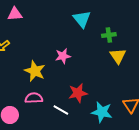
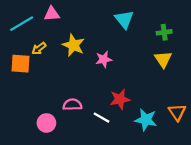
green cross: (109, 35) -> (164, 32), moved
yellow star: (35, 71) -> (73, 45), moved

